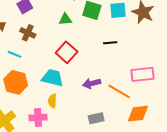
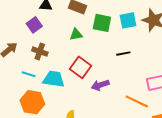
cyan trapezoid: (52, 78) -> (54, 79), moved
purple arrow: (92, 83) -> (100, 85), moved

